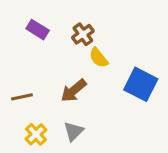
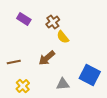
blue square: (141, 84) -> (90, 75), moved
gray triangle: (74, 131) -> (63, 84), moved, turned 40

